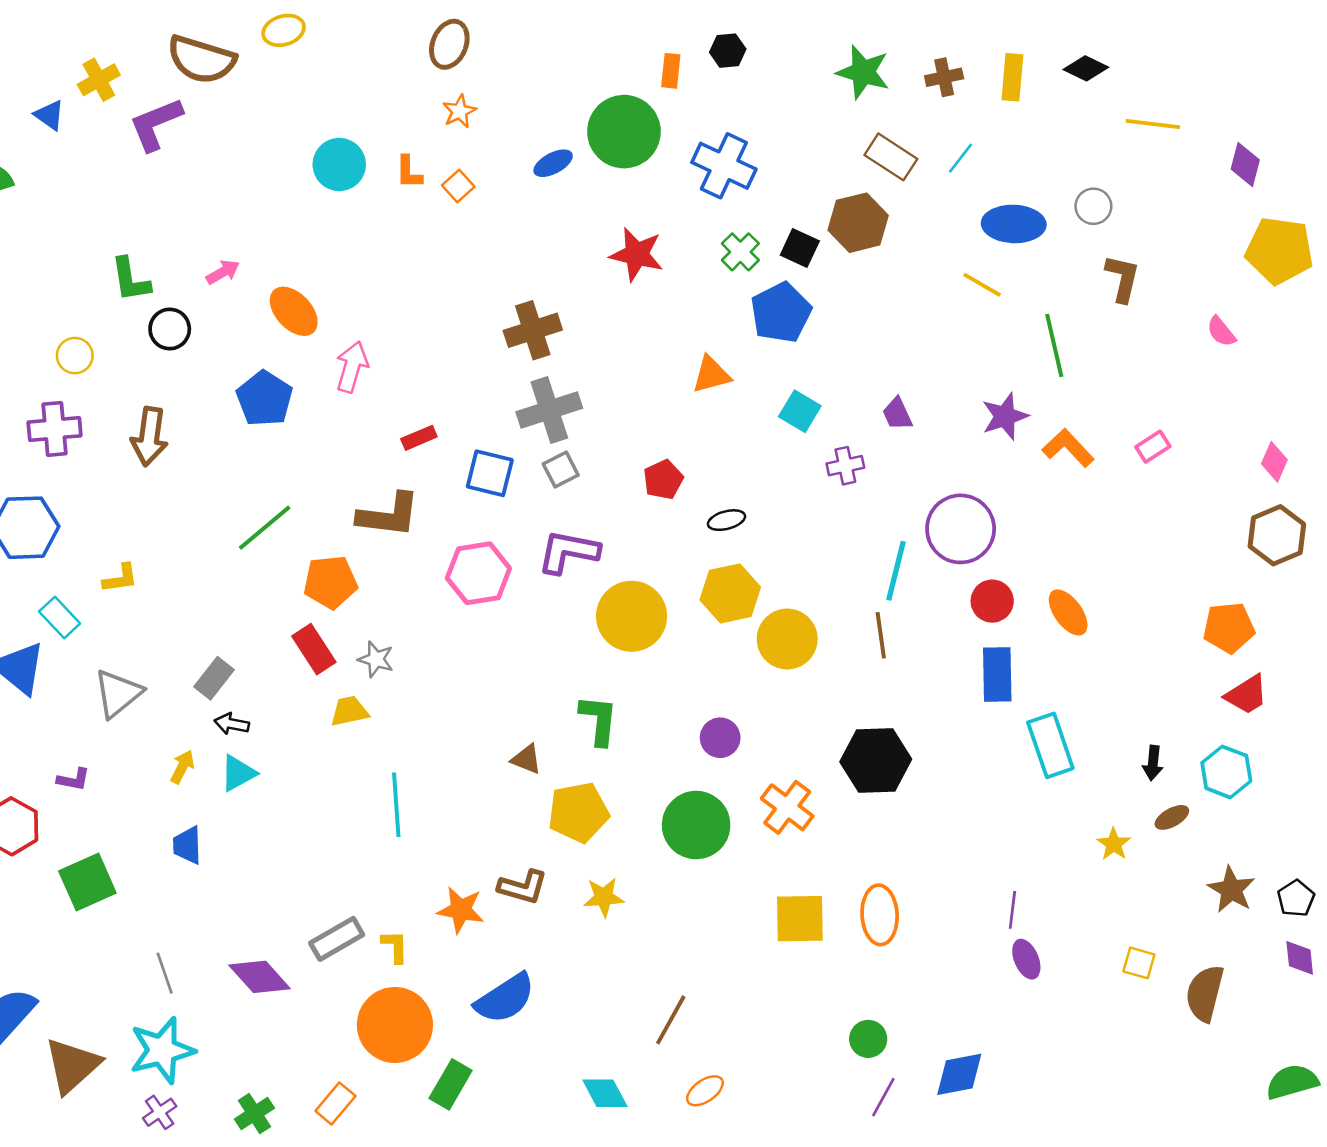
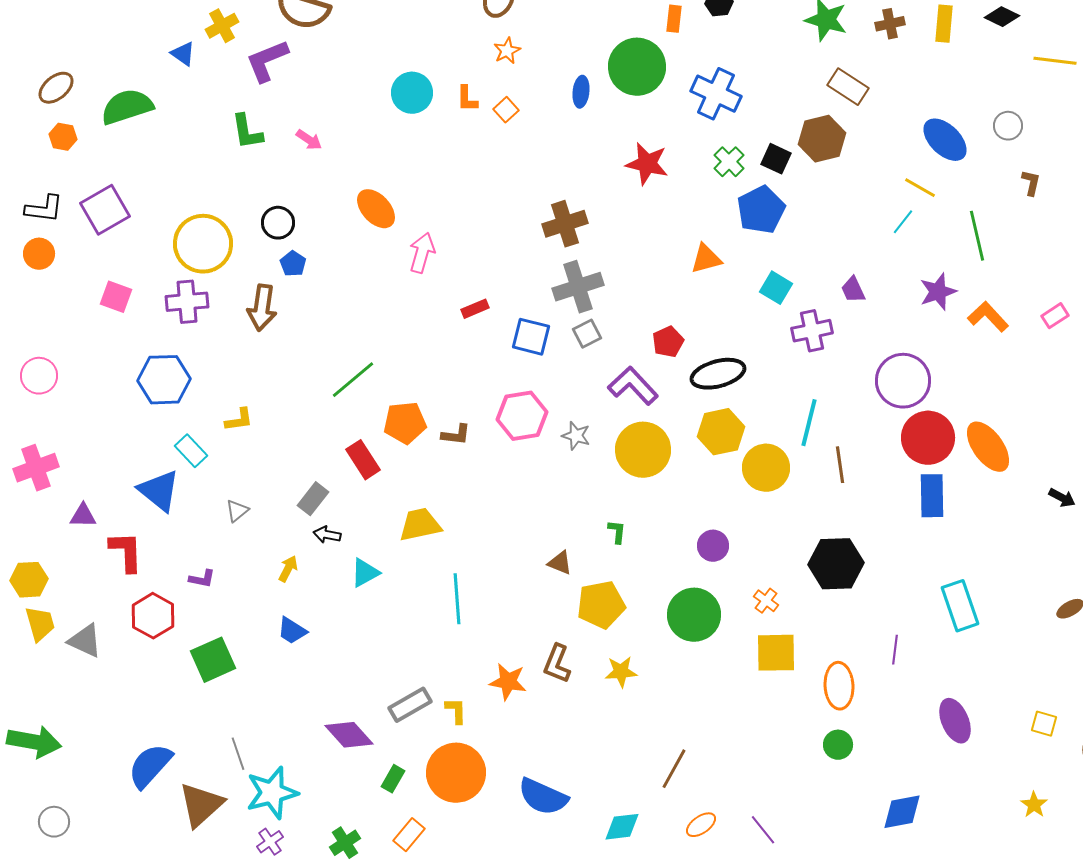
cyan line: (961, 158) -> (903, 222), moved
blue ellipse: (553, 163) -> (581, 92), turned -56
blue ellipse: (1014, 224) -> (945, 140), turned 42
pink arrow: (223, 272) -> (309, 140), moved, turned 64
brown L-shape: (1123, 278) -> (1031, 183), size x0.7
green L-shape: (130, 280) -> (247, 132), moved
yellow circle: (75, 356) -> (203, 244), size x2.0
blue pentagon: (265, 399) -> (293, 264), moved, size x0.6
purple cross: (845, 466) -> (812, 331), size x1.4
brown L-shape: (389, 515) -> (456, 435), moved, size x0.6
black ellipse: (726, 520) -> (718, 374), size x1.8
purple L-shape: (568, 552) -> (633, 386), moved, turned 36
cyan line: (896, 571) -> (809, 423), moved
red circle: (992, 601) -> (928, 438), size x1.6
orange ellipse: (1068, 612) -> (988, 447), size x1.4
red rectangle: (314, 649) -> (363, 460), moved
gray star: (376, 659) -> (576, 436), moved
gray triangle: (118, 693) -> (237, 511), size x0.6
yellow trapezoid: (349, 711) -> (420, 525), size x1.4
green L-shape: (599, 720) -> (617, 532), size x0.6
cyan rectangle: (1050, 745) -> (960, 606), moved
black arrow: (1153, 763) -> (1062, 498), moved, turned -68
cyan triangle: (238, 773) -> (365, 573), moved
orange cross: (787, 807) -> (766, 601), size x0.6
yellow star: (1114, 844) -> (1034, 805), moved
blue trapezoid: (187, 845) -> (292, 631), turned -56
brown L-shape: (523, 887) -> (557, 664), turned 96
purple line: (1012, 910) -> (895, 650), moved
yellow square: (800, 919) -> (776, 653), moved
purple ellipse: (1026, 959) -> (955, 721), size x1.4
gray line: (165, 973) -> (238, 754), moved
blue semicircle: (505, 998) -> (543, 797), moved, turned 57
green circle: (868, 1039) -> (838, 745), moved
green rectangle: (451, 1084) -> (393, 779), moved, size x0.7
cyan diamond: (605, 1093) -> (622, 827), turned -69
purple line: (883, 1097) -> (763, 830), moved, turned -68

